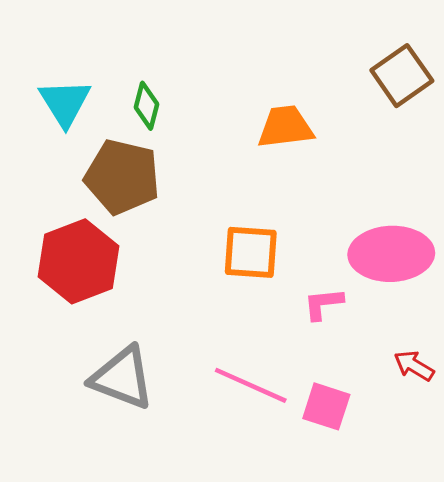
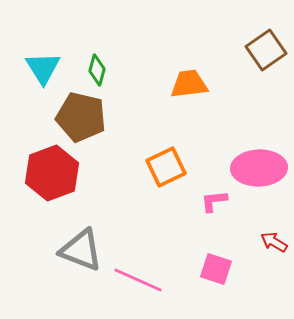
orange square: (251, 252) -> (166, 167), turned -30
pink line: (251, 385) -> (138, 280), moved

